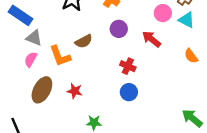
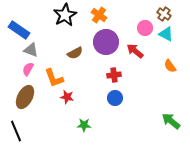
purple circle: (119, 29) -> (106, 42), size x1.6
orange L-shape: (60, 56) -> (54, 78), moved
red cross: (128, 66) -> (114, 75), turned -32
brown ellipse: (42, 90) -> (25, 97), moved

